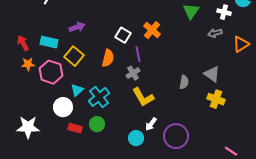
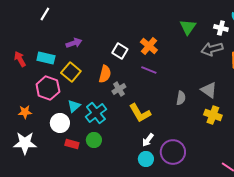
gray arrow: (215, 33) -> (212, 49), size x1.5
purple line: (138, 54) -> (149, 70), moved, turned -56
orange star: (28, 64) -> (25, 112), moved
gray cross: (133, 73) -> (119, 89), moved
cyan circle: (136, 138) -> (146, 159), moved

